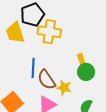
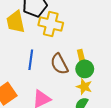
brown semicircle: (46, 80) -> (59, 64), moved
yellow star: (64, 88) -> (84, 87), moved

